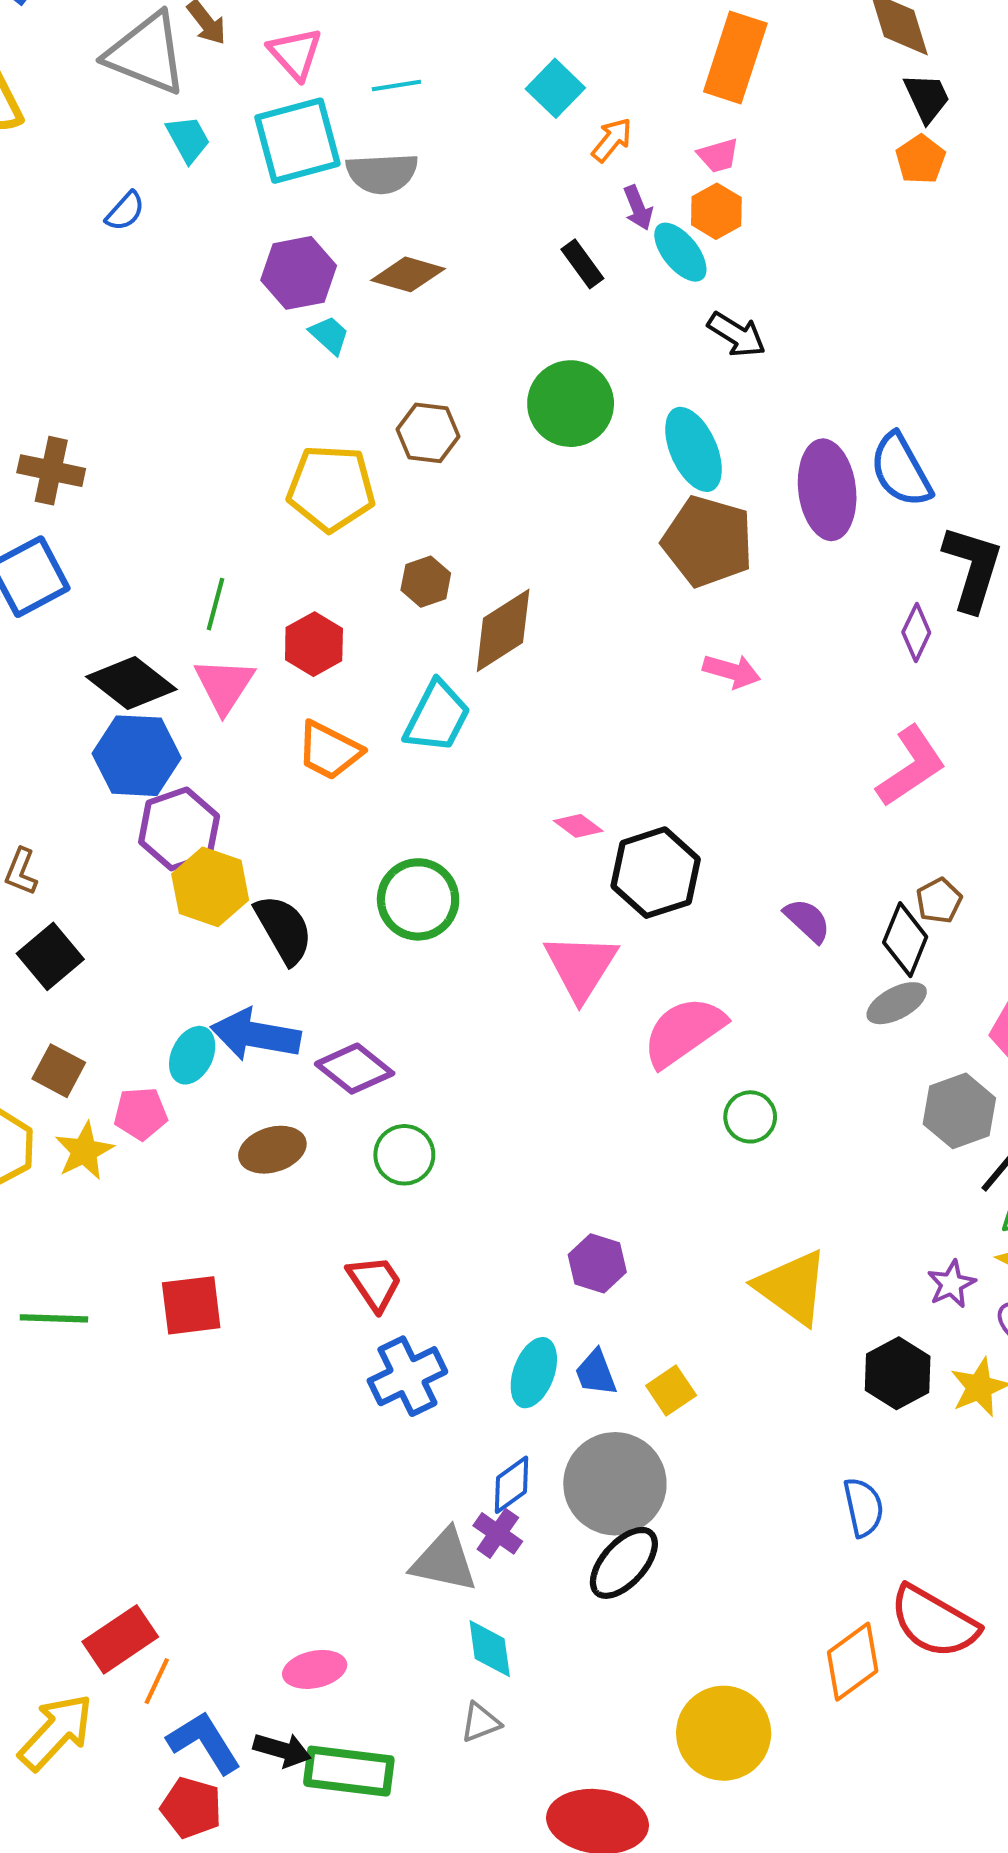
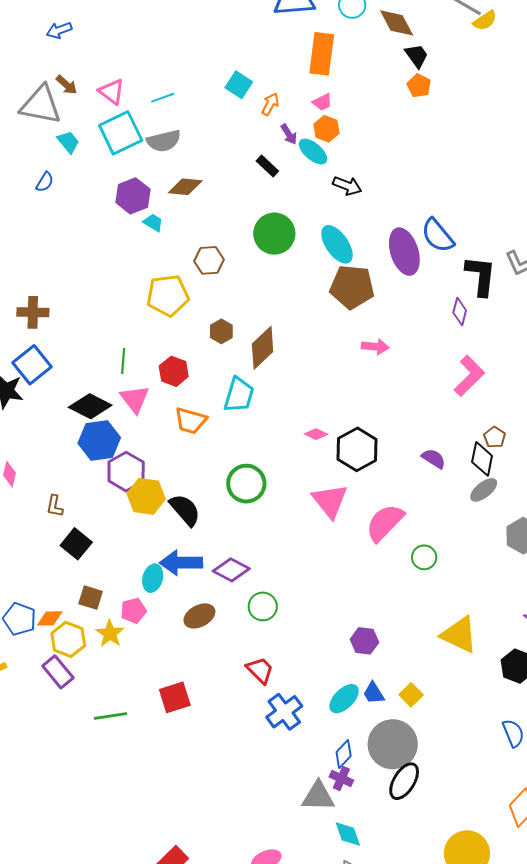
cyan ellipse: (534, 1373) -> (344, 699), turned 36

